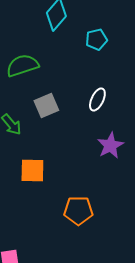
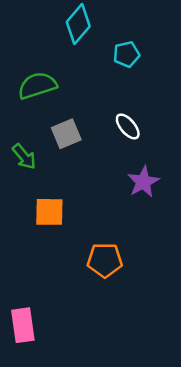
white ellipse: (97, 100) -> (128, 126), turned -65

